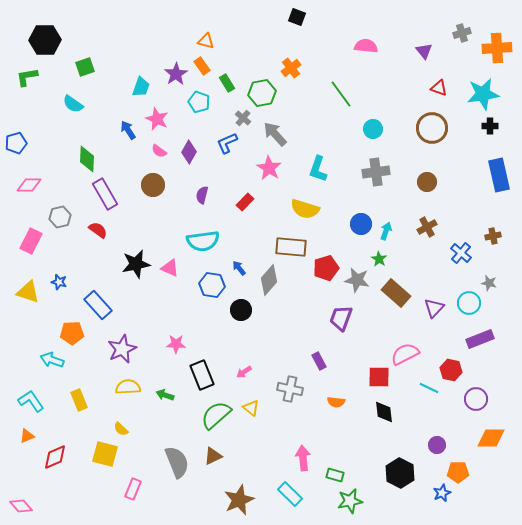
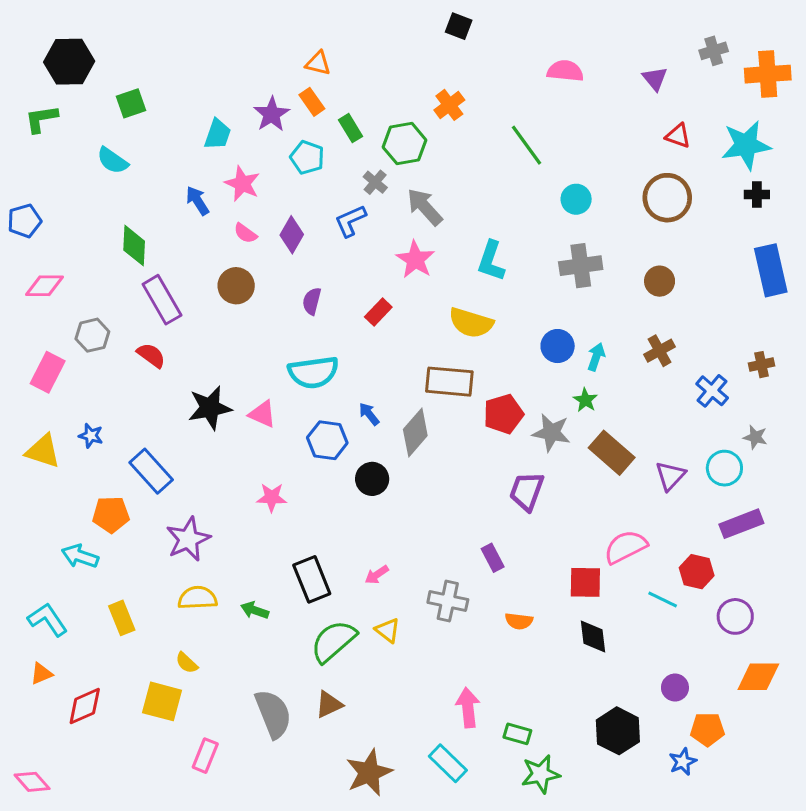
pink star: (176, 344) -> (272, 497), moved

